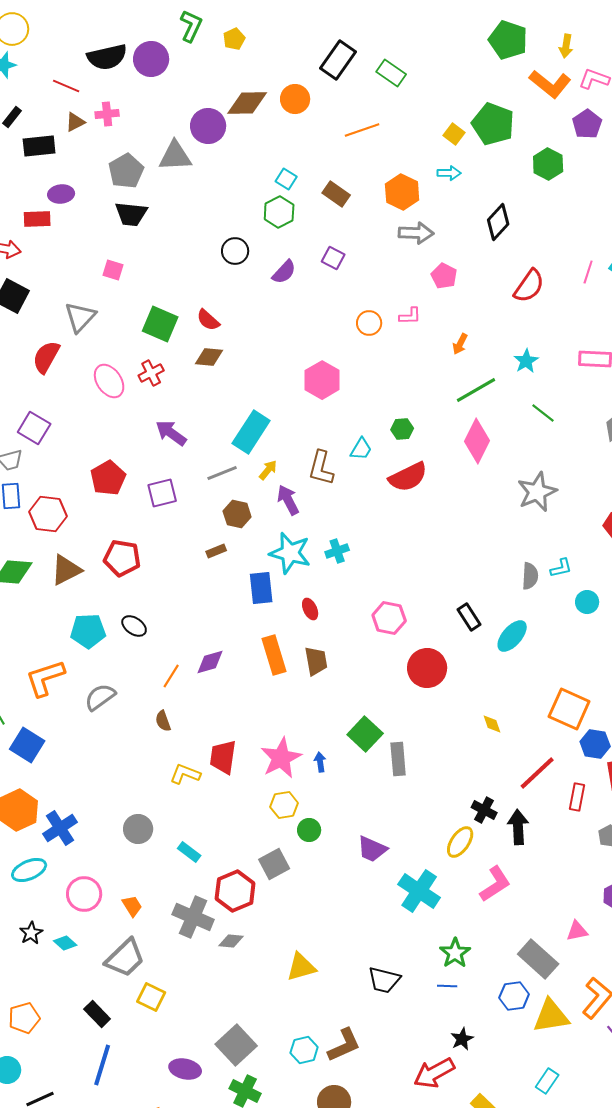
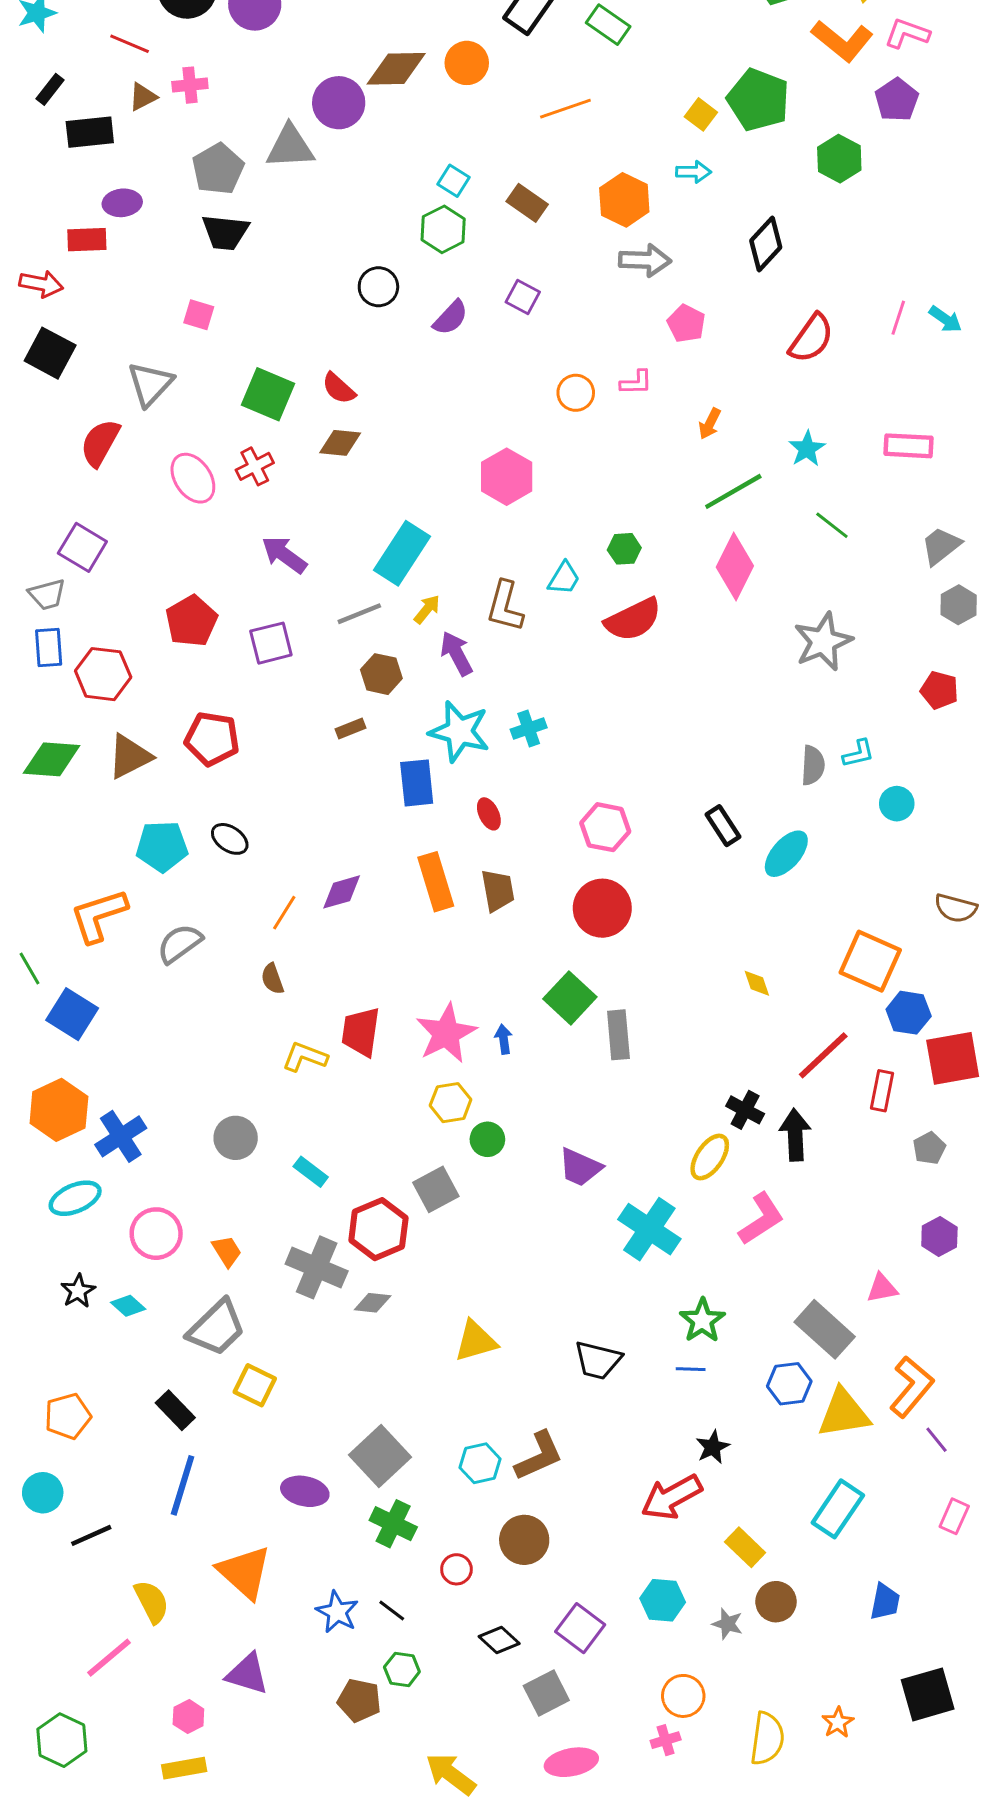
red circle: (427, 668) -> (602, 908), moved
cyan rectangle: (547, 1081) -> (838, 1509), size x1.5

